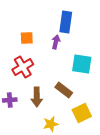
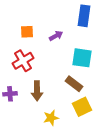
blue rectangle: (66, 22) -> (84, 16), moved
purple arrow: (56, 42) -> (56, 36), turned 48
brown rectangle: (64, 90) -> (74, 84), moved

